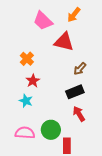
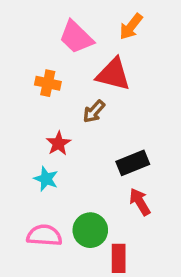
orange cross: (27, 59) -> (48, 83), moved, turned -32
brown arrow: (80, 69) -> (94, 112), moved

